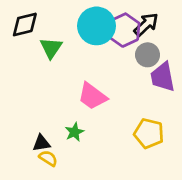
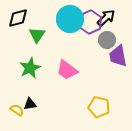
green star: (74, 132) -> (30, 68), moved, size x1.5
yellow pentagon: (149, 133) -> (99, 107), moved
yellow semicircle: (48, 158) -> (17, 110), moved

